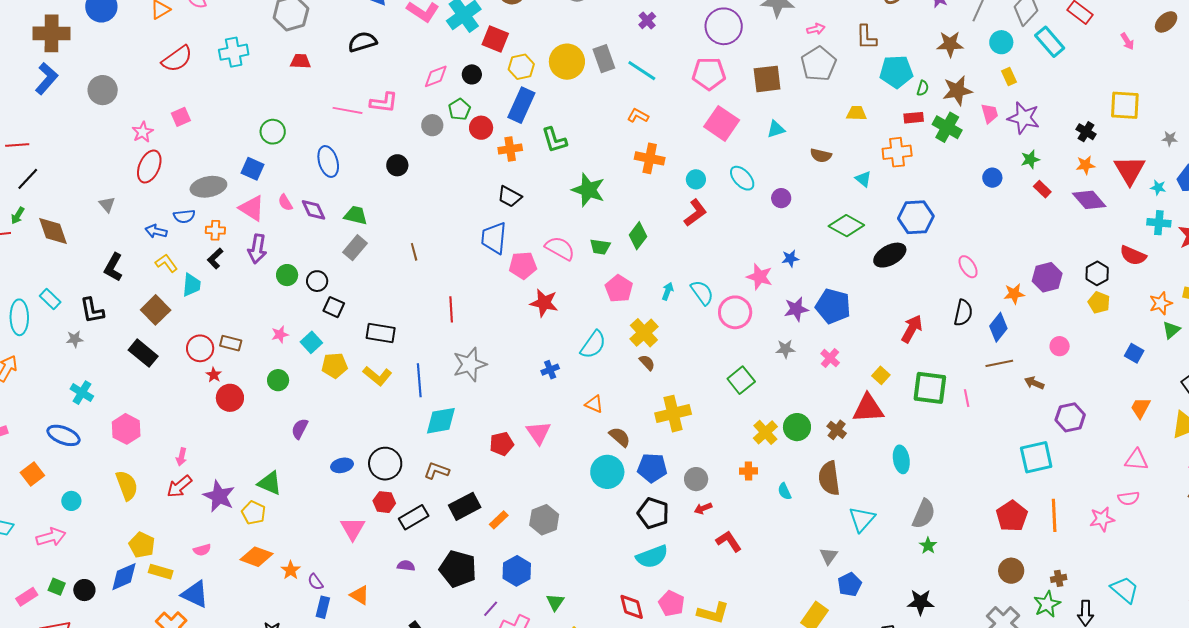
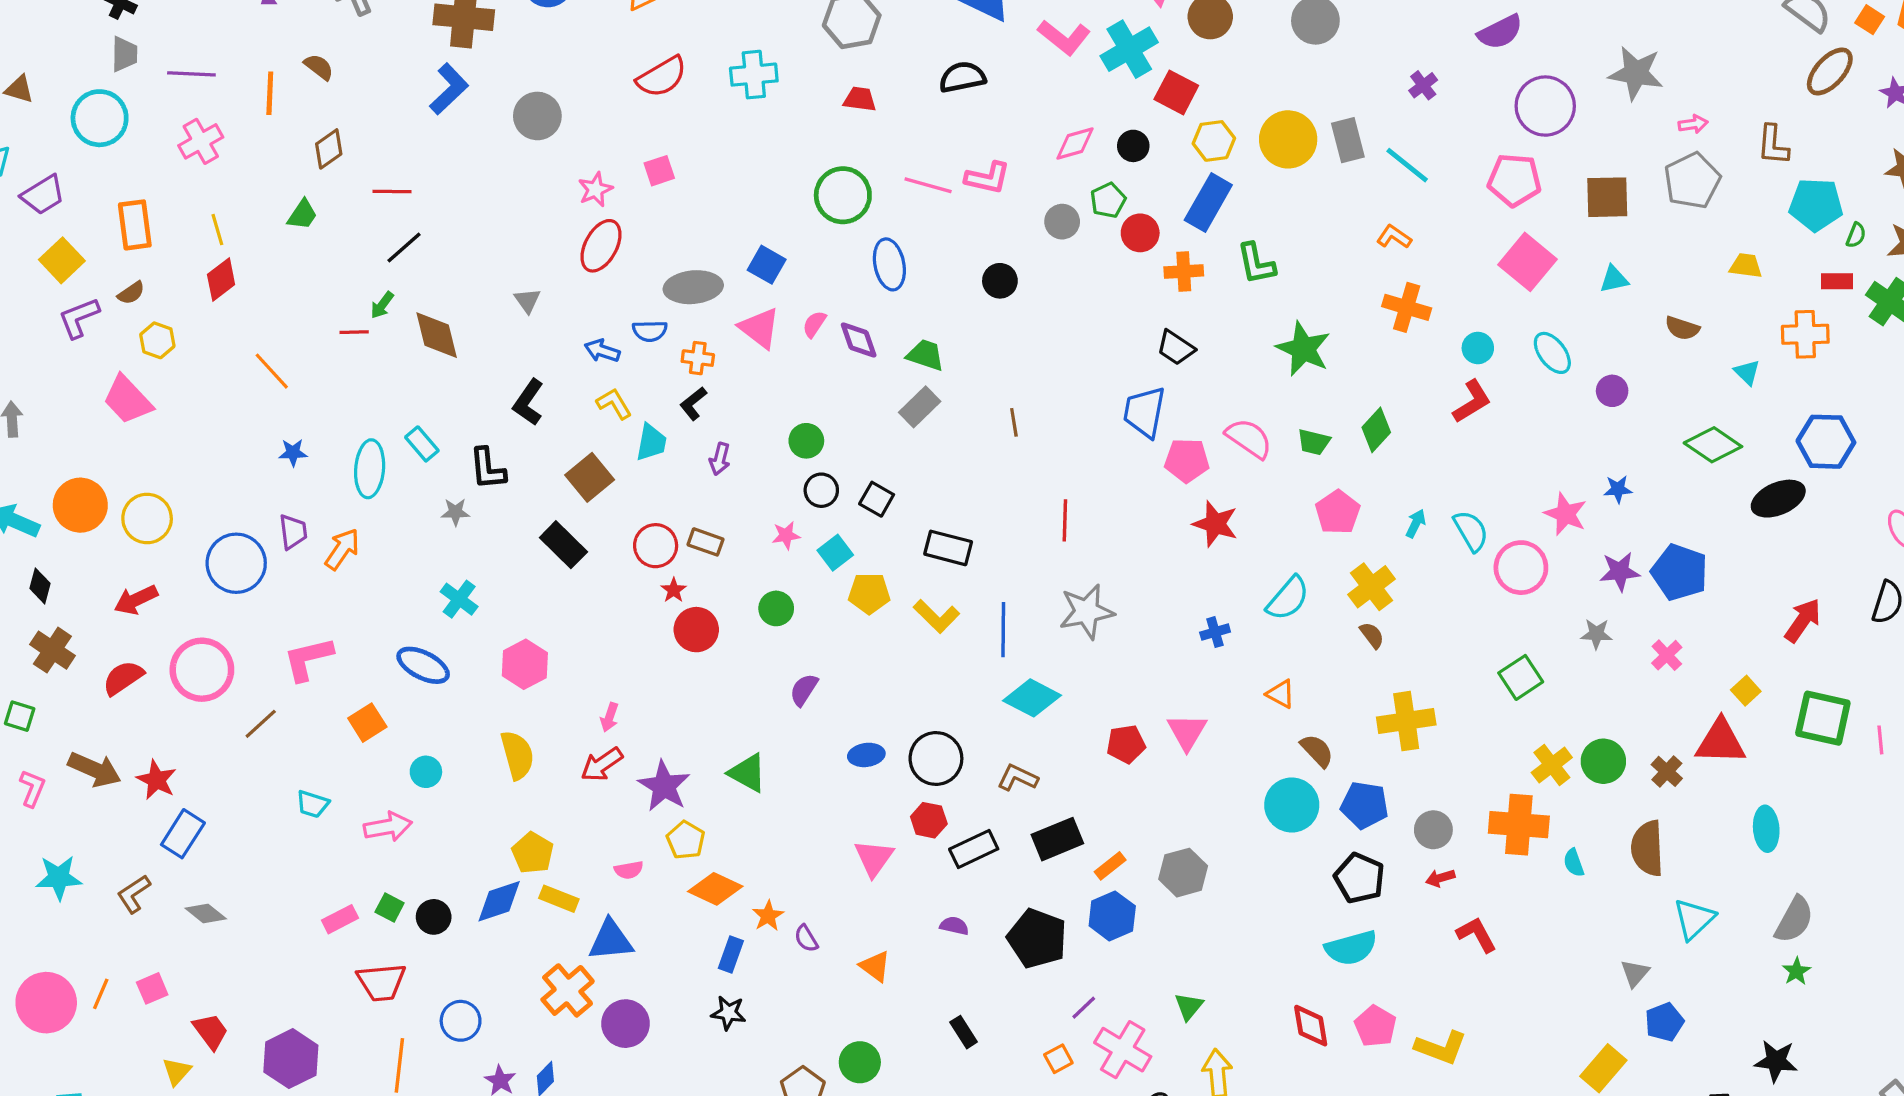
green circle: (273, 132) -> (843, 195), moved, size x1.4
pink semicircle: (285, 203) -> (814, 324), turned 60
purple arrow: (257, 249) -> (720, 459), moved, size x0.7
black circle: (317, 281) -> (821, 490), moved
cyan diamond: (441, 421) -> (1032, 698), turned 32
orange cross: (748, 471) -> (1519, 825), size x2.0
yellow pentagon: (254, 513) -> (686, 840), moved
blue hexagon: (517, 571) -> (1112, 916), moved
blue triangle: (195, 594) -> (611, 940), turned -36
blue rectangle: (323, 607) -> (731, 955), moved

